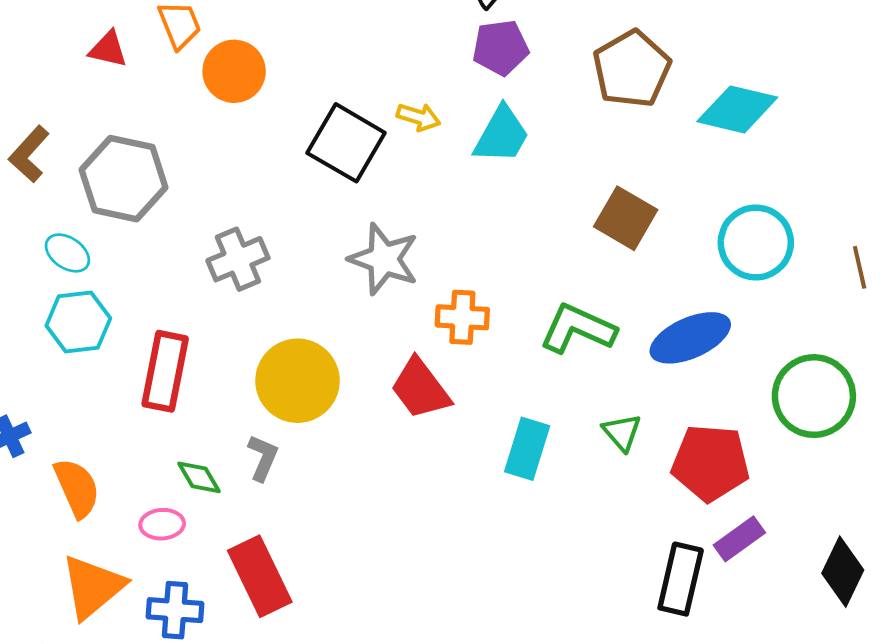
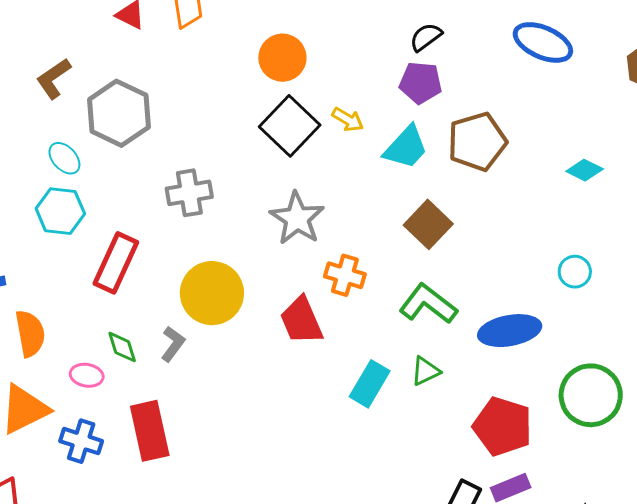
brown pentagon: (632, 69) -> (477, 142), moved
orange circle: (234, 71) -> (282, 58), moved
cyan diamond: (737, 109) -> (585, 170), size x0.6
brown square: (626, 218) -> (428, 224), moved
cyan circle: (756, 243) -> (575, 272), size x0.6
green triangle: (622, 432) -> (425, 371), moved, turned 32

